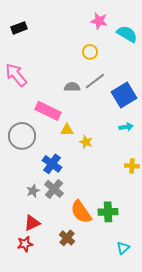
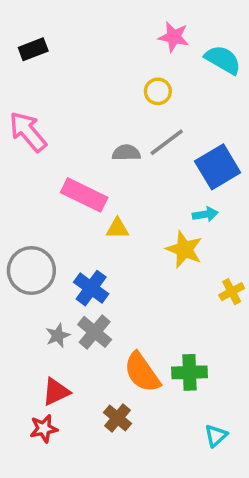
cyan arrow: (126, 127) -> (205, 214), moved
gray circle: (22, 136) -> (31, 270), moved
yellow star: (86, 142) -> (184, 249), moved, size x1.5
yellow cross: (132, 166) -> (232, 292), turned -32

